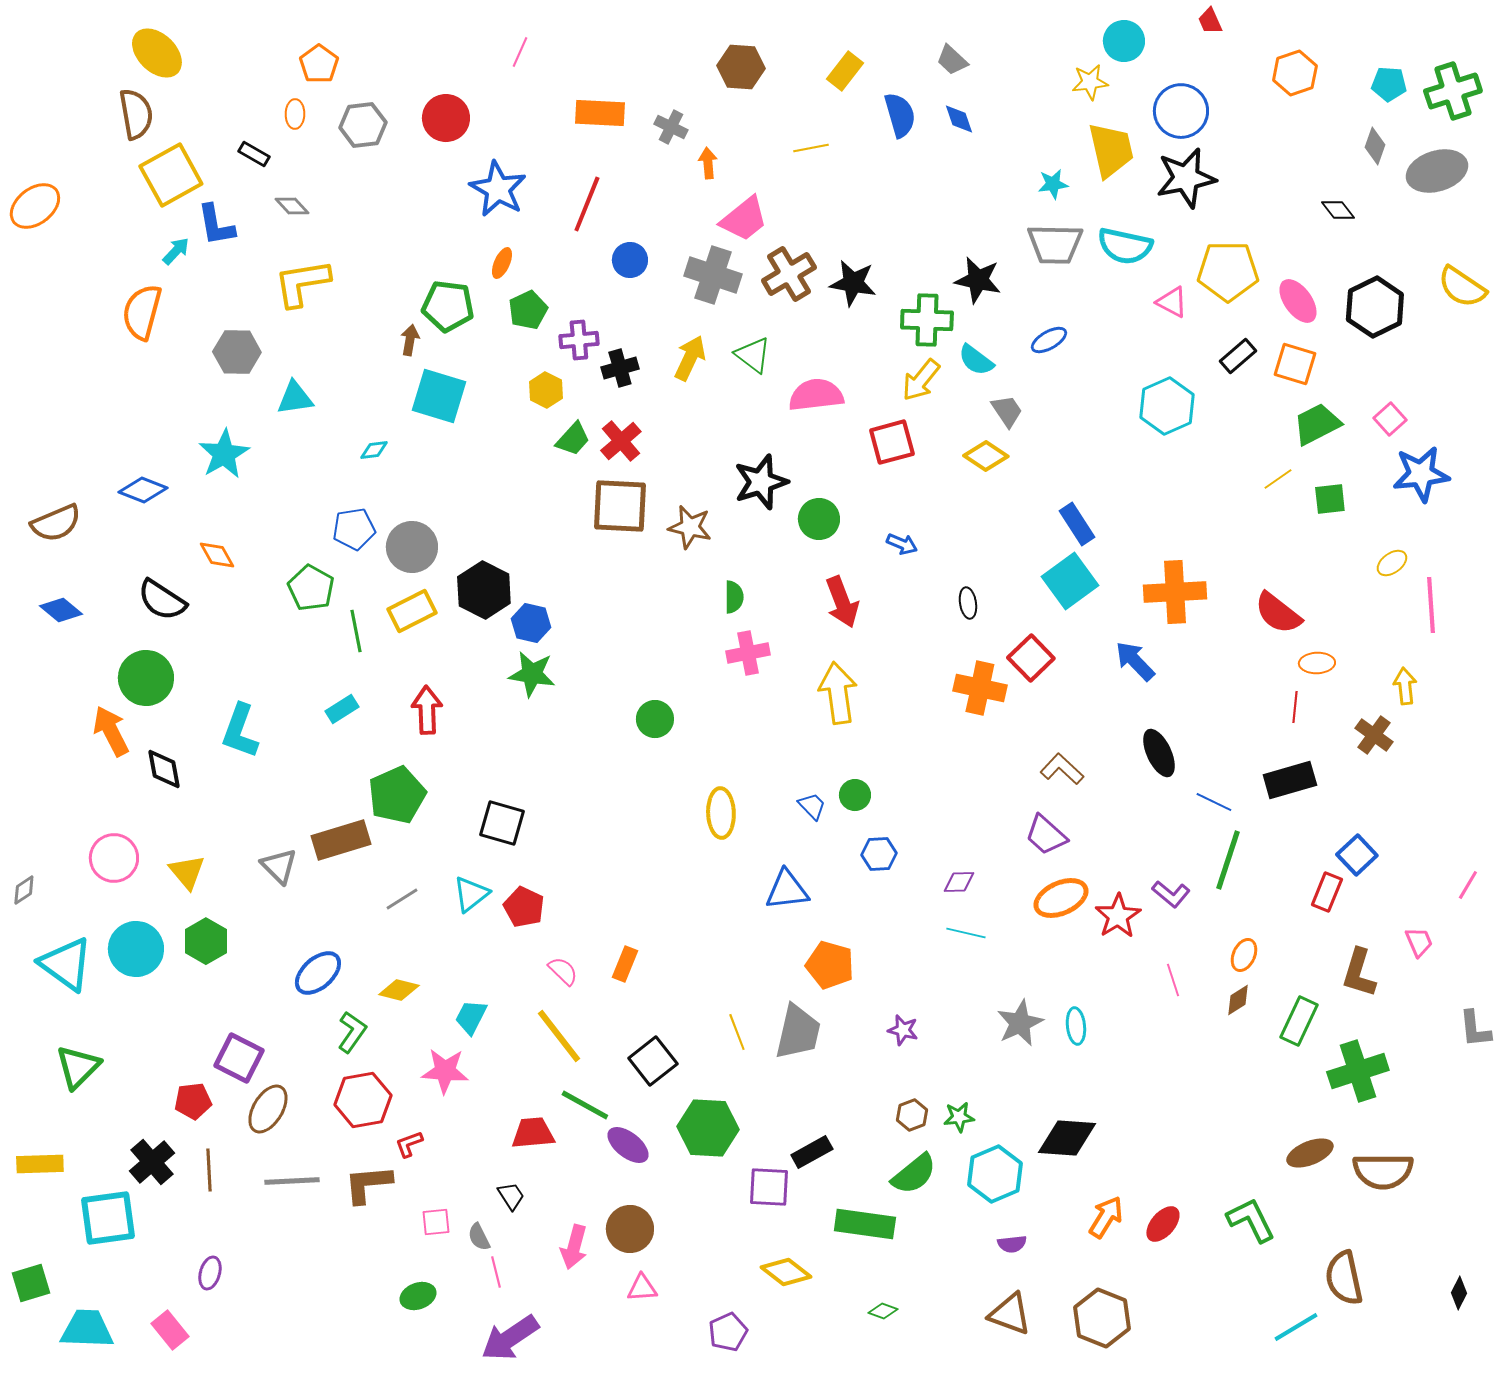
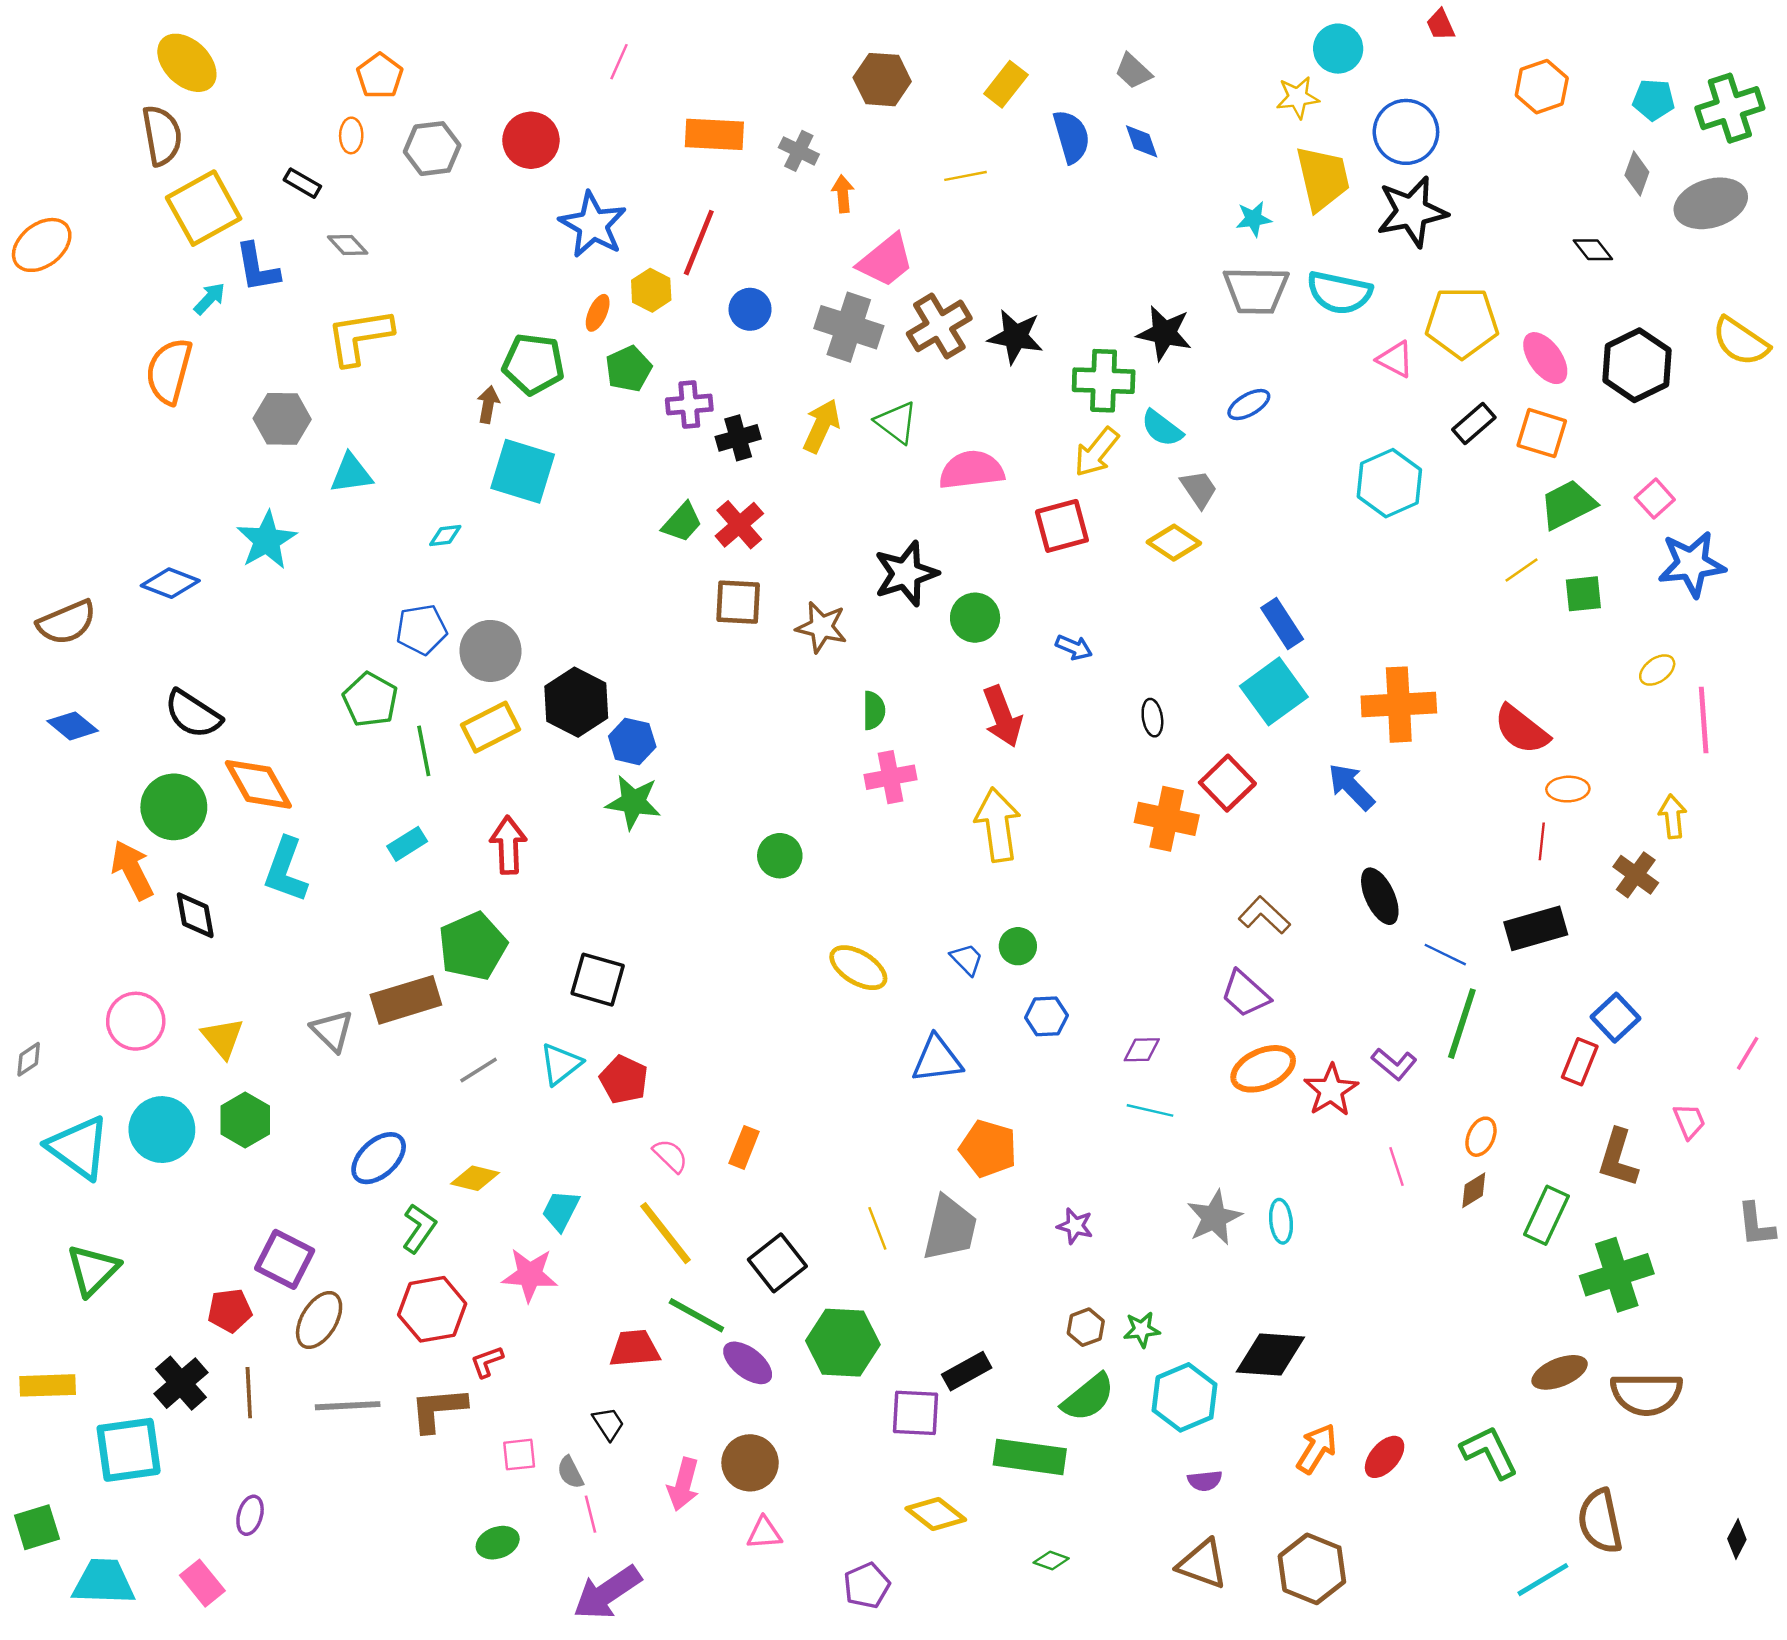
yellow hexagon: (546, 390) -> (651, 290), moved
brown square: (620, 506) -> (738, 602), size x0.7
orange diamond: (217, 555) -> (258, 784), moved, size x1.6
yellow ellipse: (721, 813) -> (858, 968), turned -57

